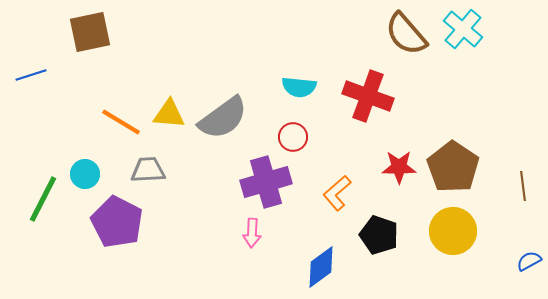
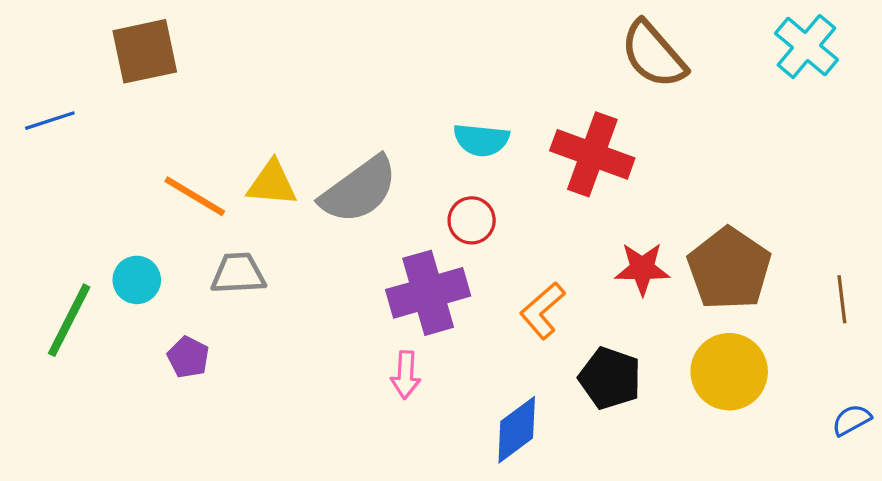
cyan cross: (463, 29) -> (806, 47), moved
purple pentagon: (117, 222) -> (188, 357), size x0.5

